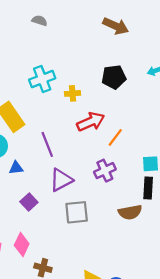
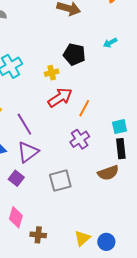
black pentagon: (114, 77) -> (74, 54), turned 30
yellow cross: (72, 93) -> (52, 73), moved
purple triangle: (61, 180) -> (28, 152), moved

